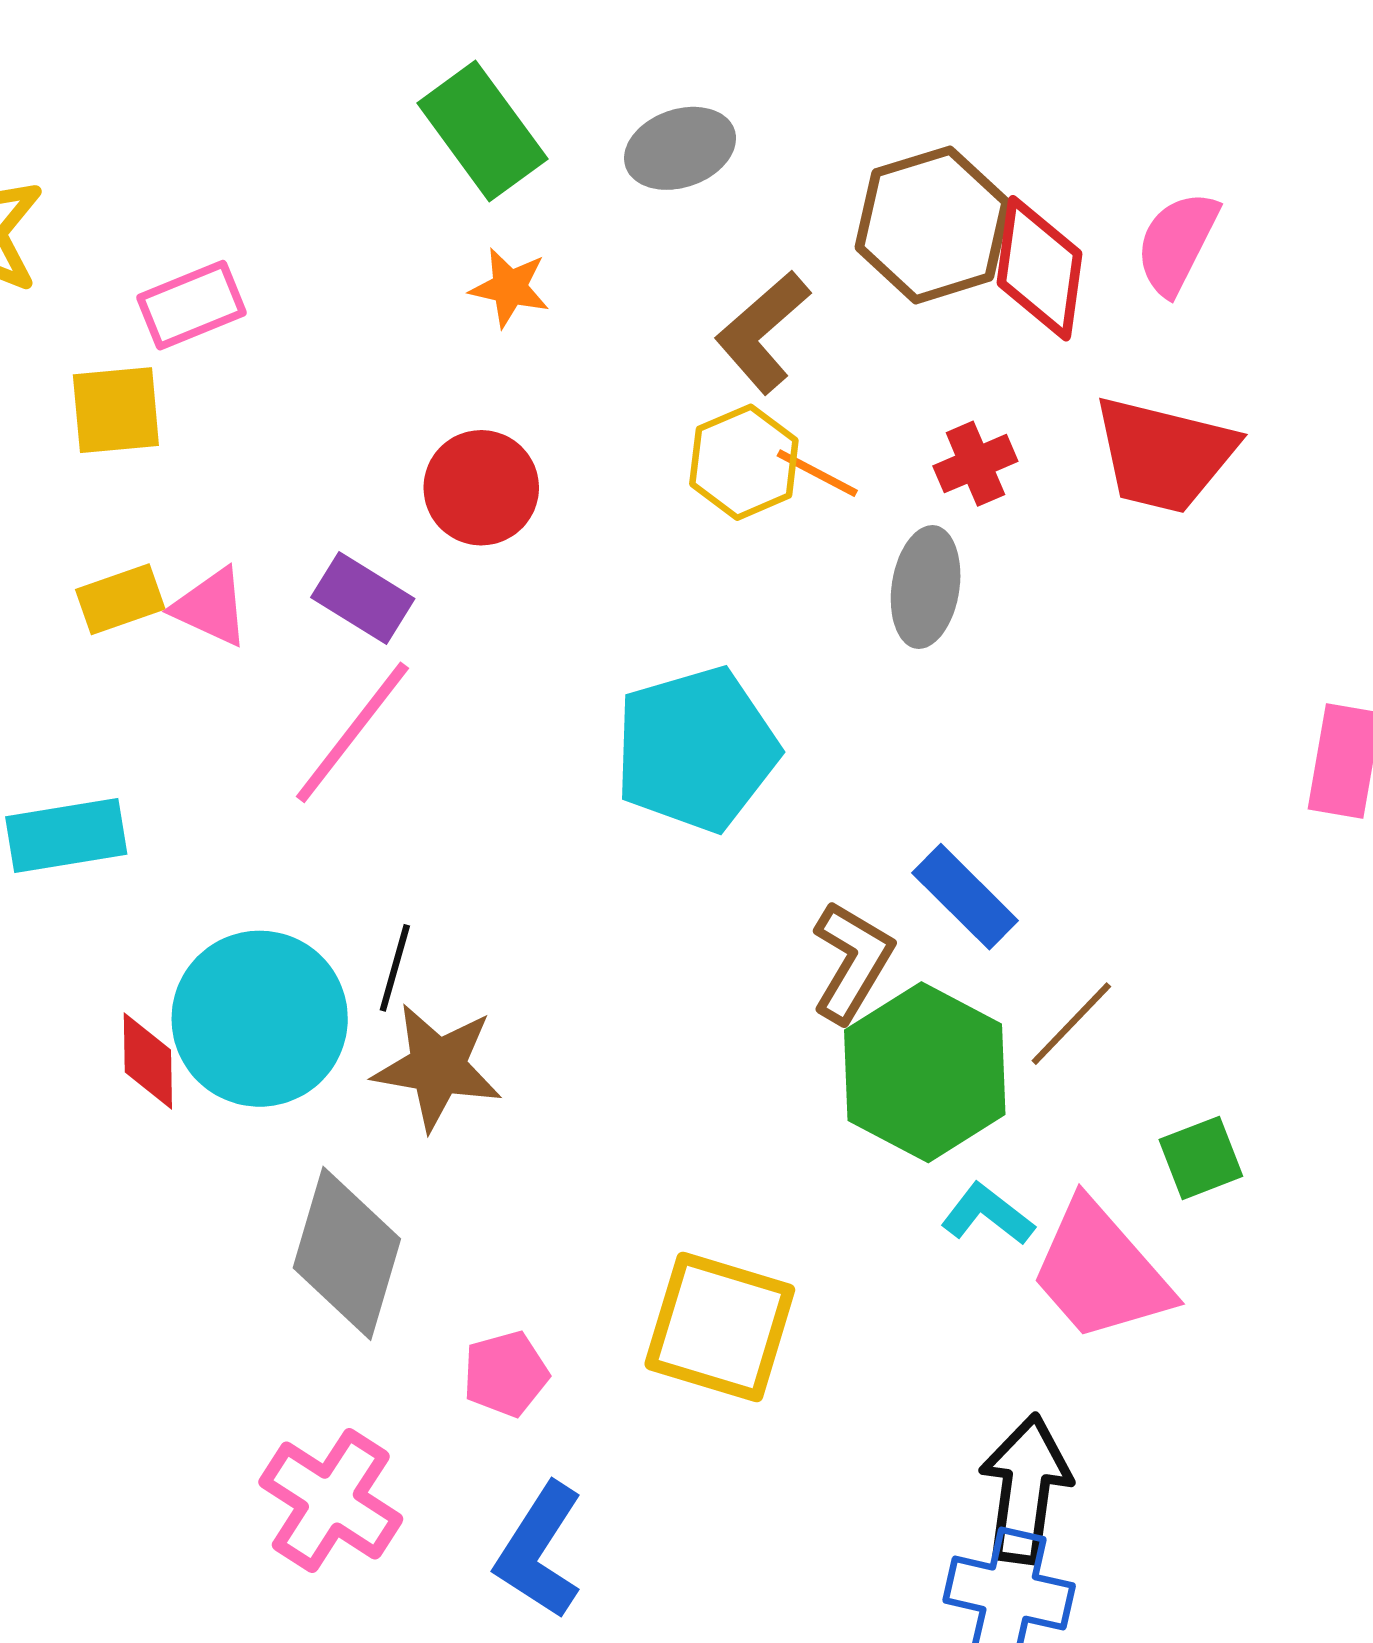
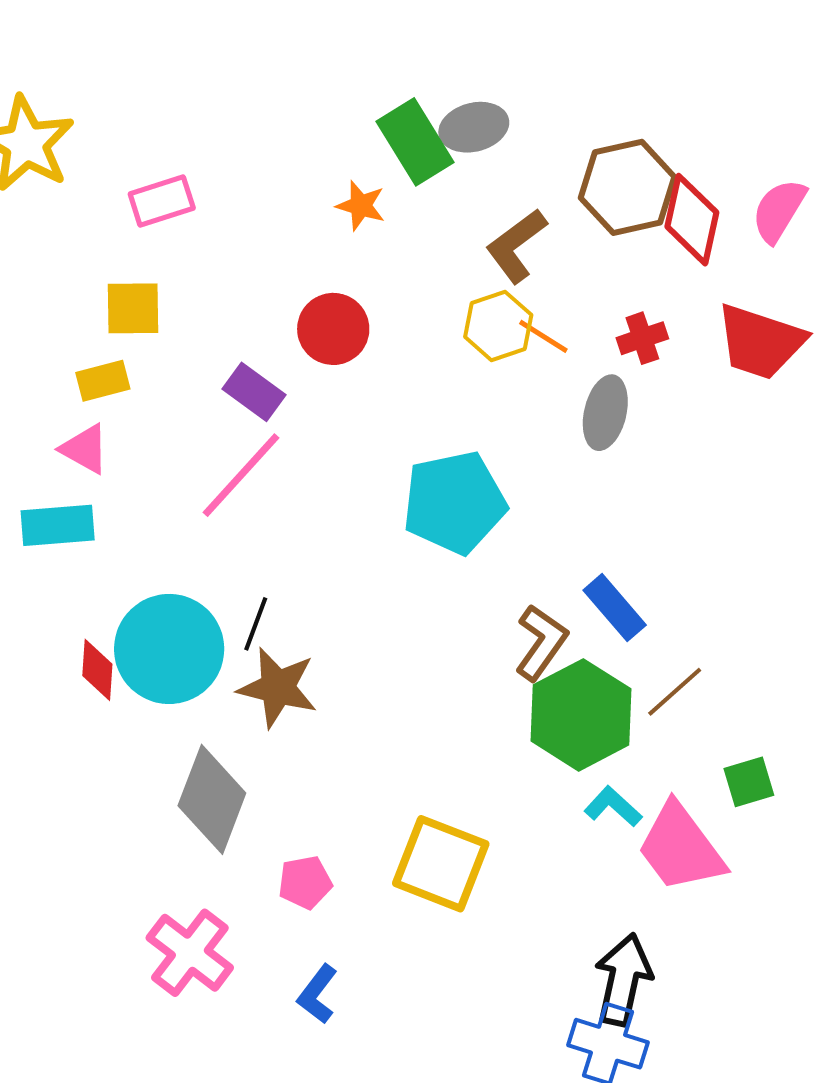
green rectangle: (482, 131) -> (415, 142), moved
yellow square: (116, 410) -> (133, 308), moved
pink triangle: (211, 607) -> (85, 449), moved
blue L-shape: (539, 1551) -> (317, 994), size x0.7

